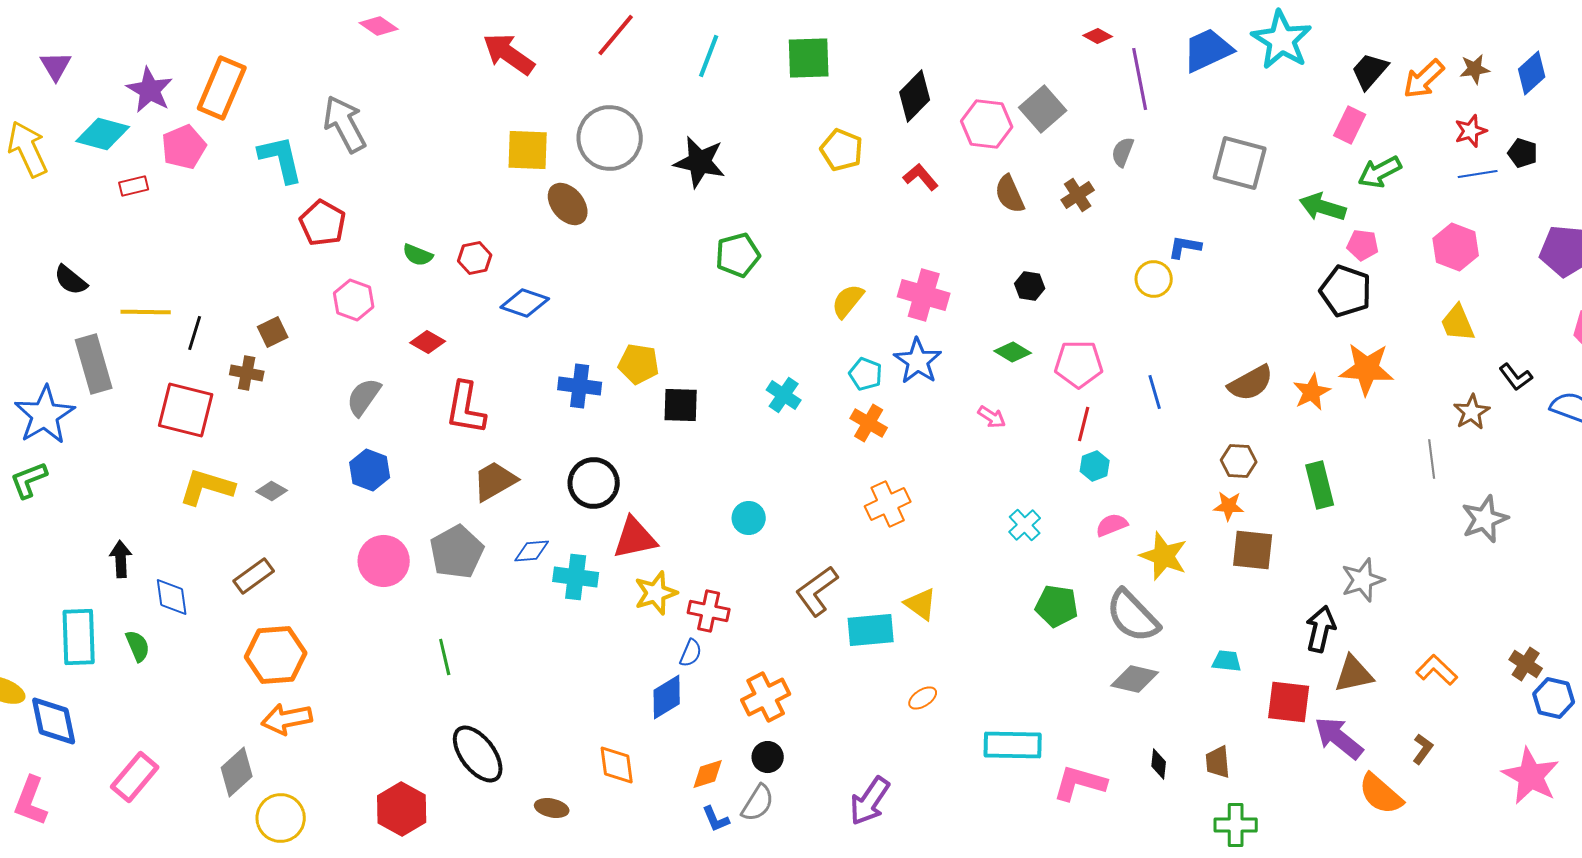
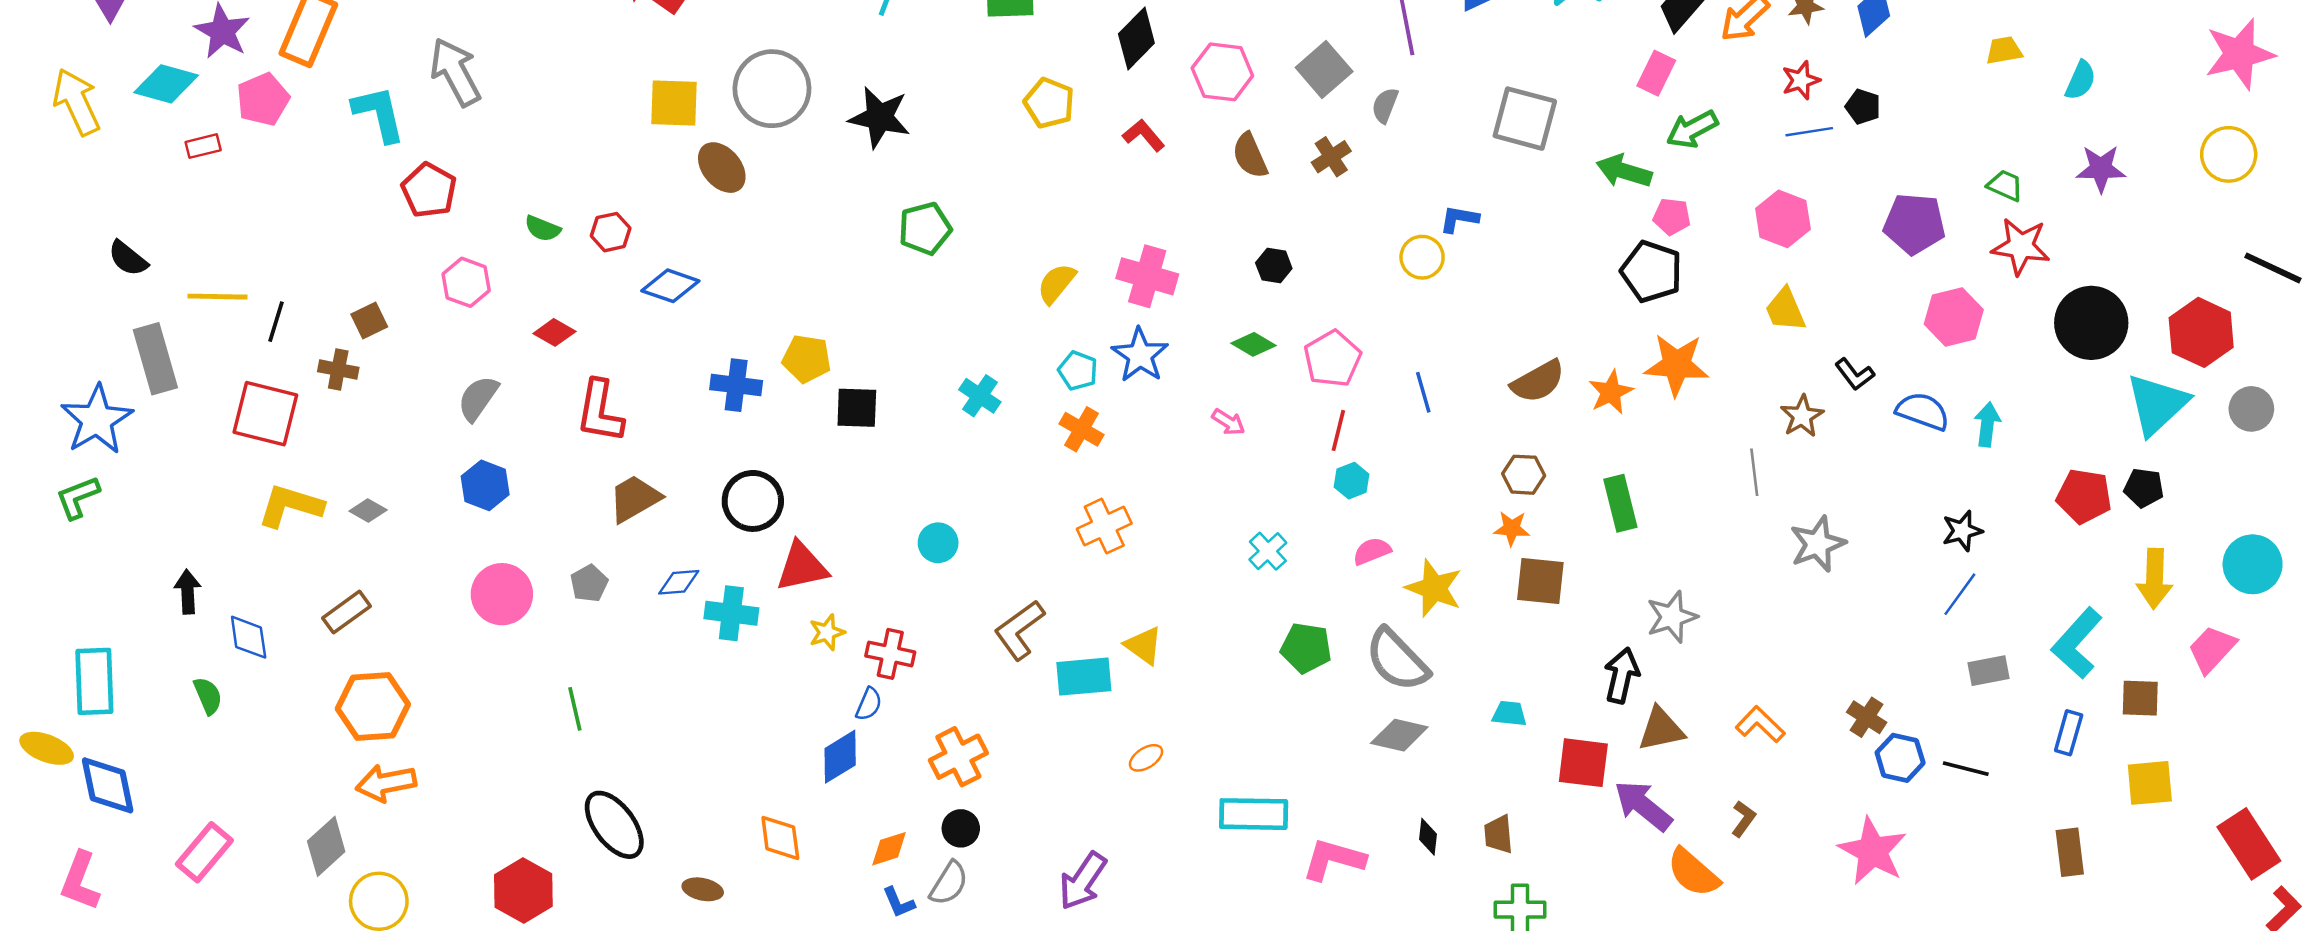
gray square: (1043, 109) -> (1324, 70), moved
pink pentagon: (1079, 364) -> (1332, 359), turned -30
gray pentagon: (457, 552) -> (589, 583), size x0.6
yellow star: (656, 593) -> (827, 632), size x0.7
cyan rectangle: (79, 637) -> (94, 681), moved

